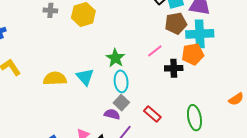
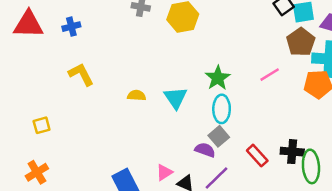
brown pentagon: (176, 23) -> (301, 42), turned -30
black cross: (174, 68) -> (292, 152), moved
yellow semicircle: (55, 79) -> (137, 95), size x0.6

